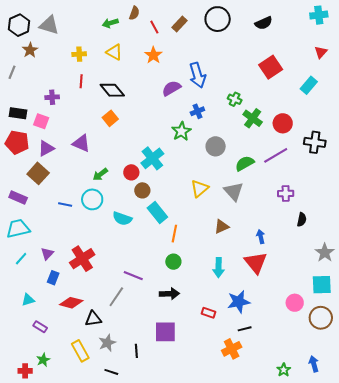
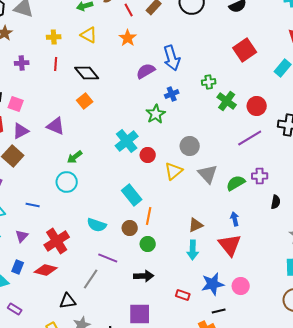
purple cross: (52, 97) -> (22, 63), moved
green cross: (235, 99) -> (209, 82), turned -32
gray circle: (216, 146) -> (190, 146), moved
green semicircle: (245, 163) -> (236, 183), moved
red circle: (131, 172) -> (148, 155), moved
brown circle: (142, 190) -> (130, 228), moved
blue line: (65, 204) -> (33, 205), moved
cyan semicircle: (122, 219) -> (97, 225), moved
brown triangle: (222, 227) -> (196, 225), moved
blue rectangle: (53, 278) -> (18, 267), moved
red diamond: (71, 303) -> (46, 270), moved
pink circle: (295, 303) -> (241, 286), moved

